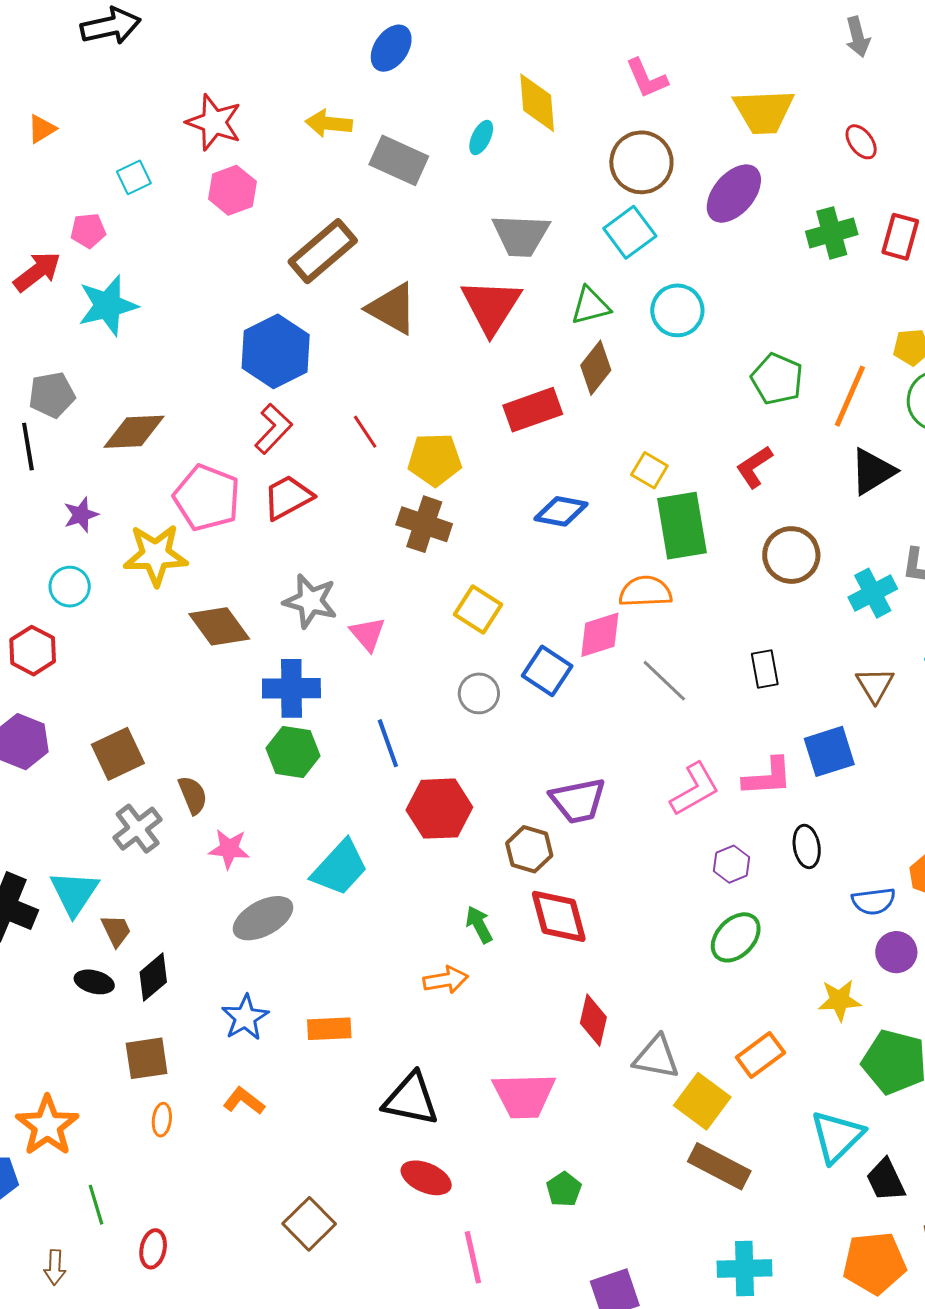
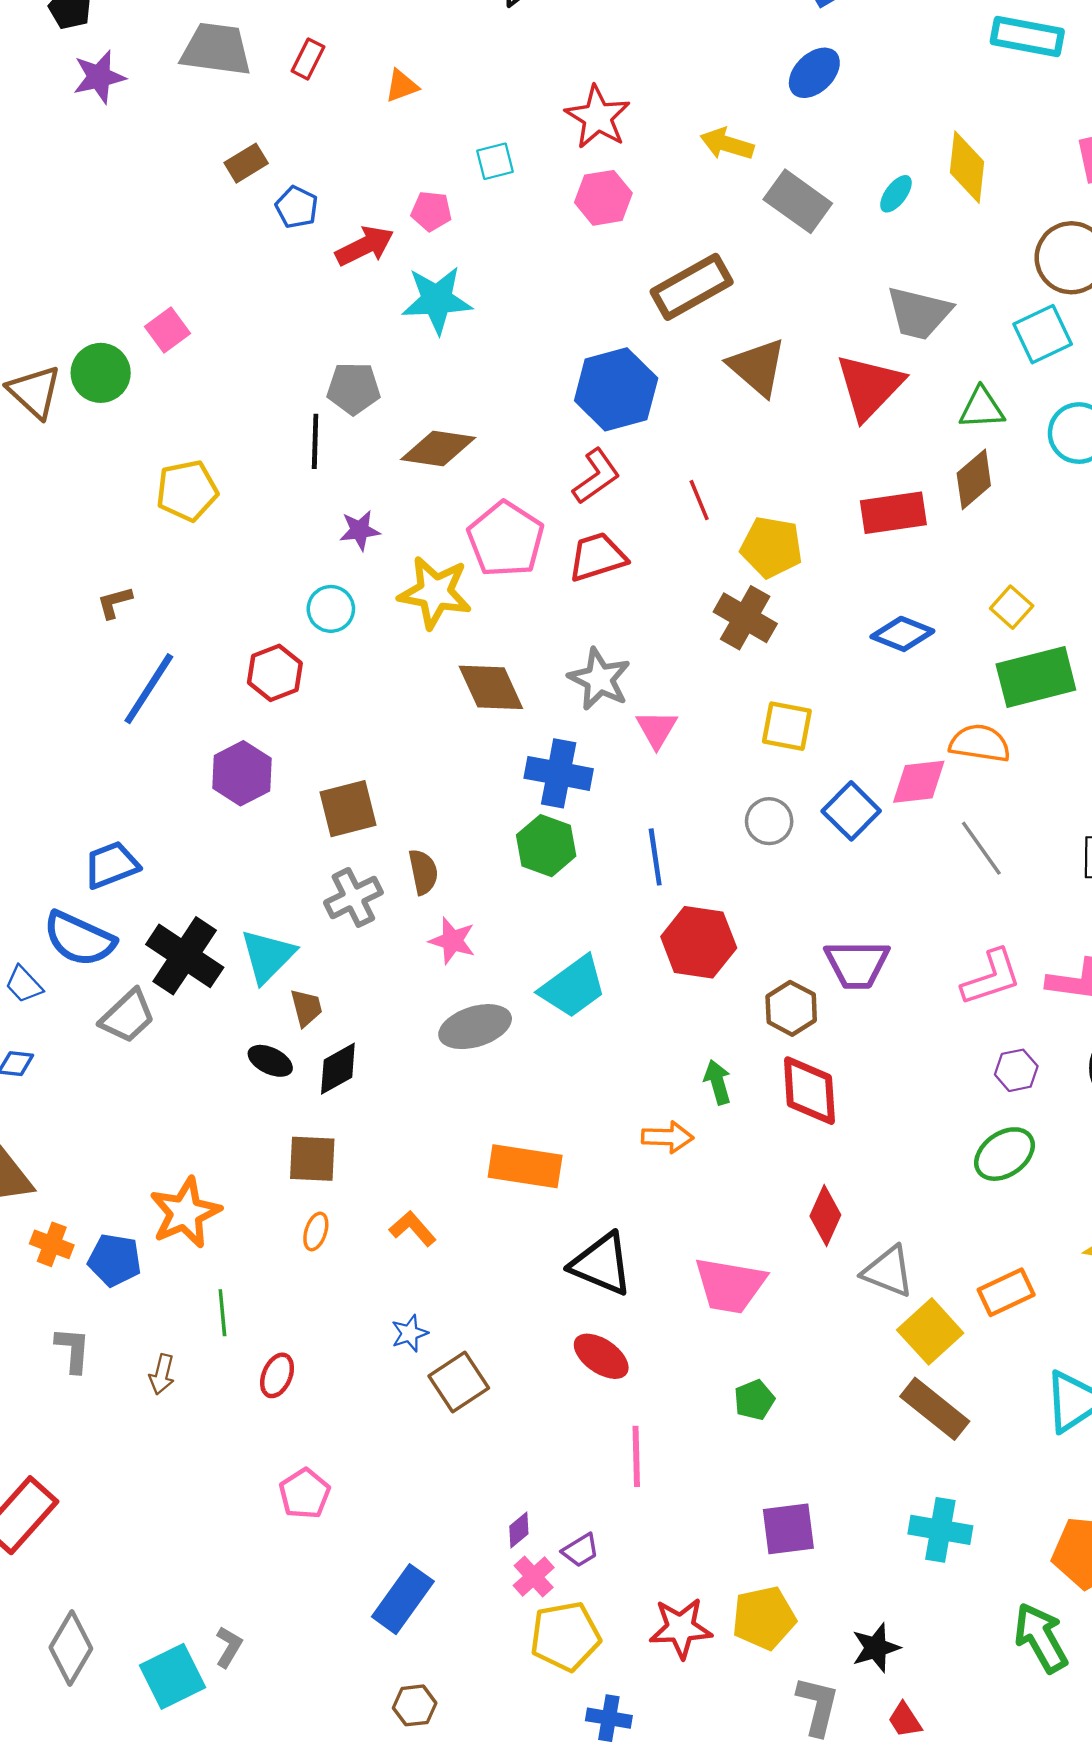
green rectangle: (682, 526) -> (1036, 677), turned 74
yellow square: (478, 609) -> (787, 726), turned -33
blue star: (245, 1017) -> (410, 1333), moved, size x0.7
orange rectangle: (329, 1029) -> (525, 1166), size x1.4

